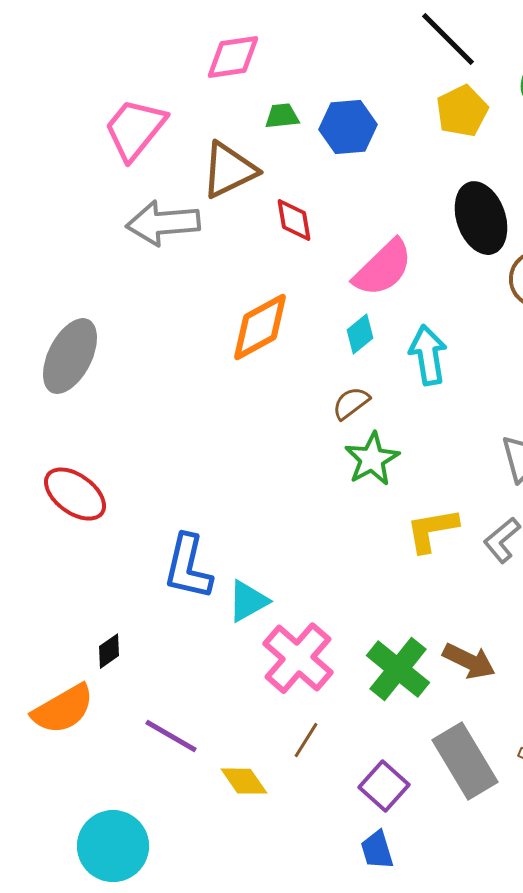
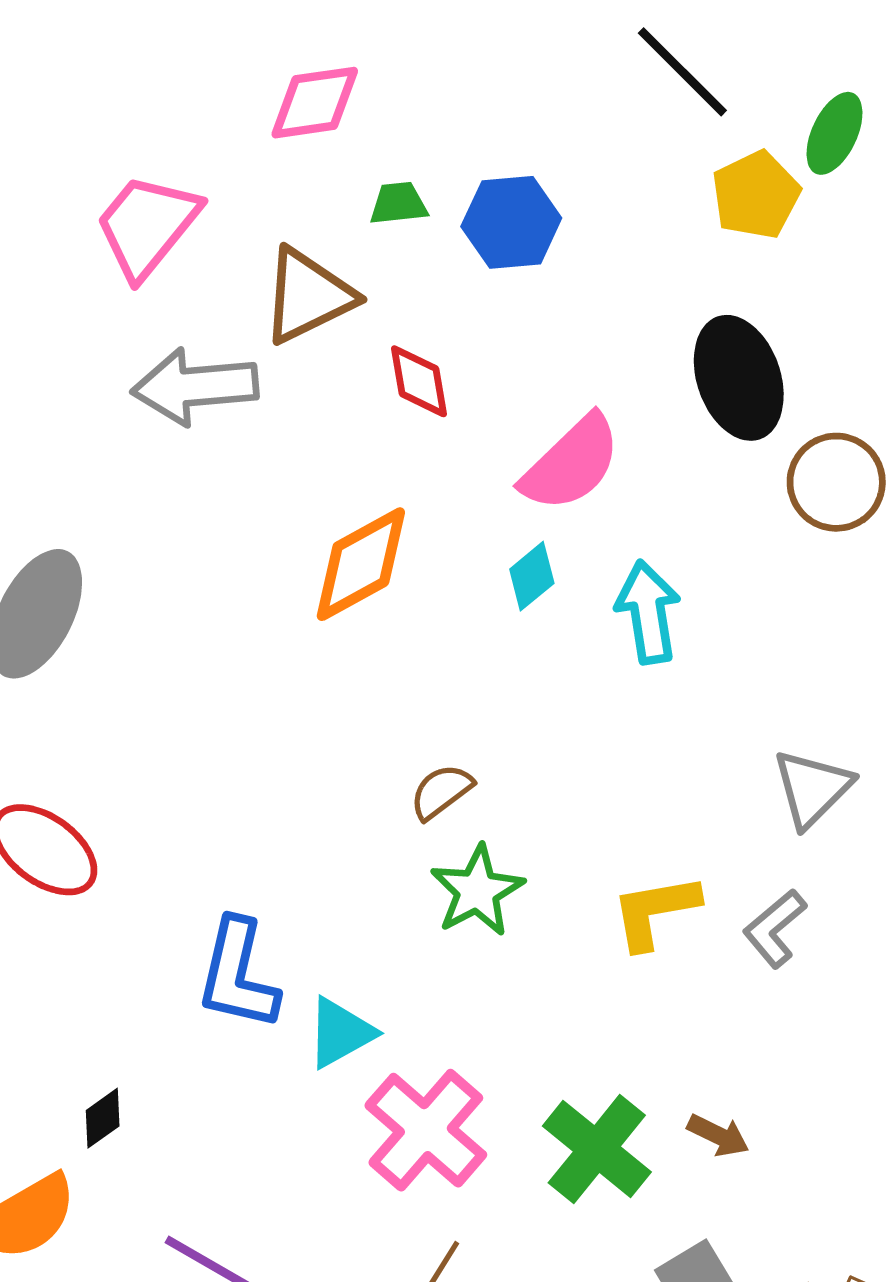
yellow pentagon: (462, 111) -> (756, 195), moved
brown semicircle: (351, 403) -> (441, 792), moved
green star: (372, 459) -> (477, 891), moved
brown arrow: (469, 661) -> (718, 1135), size x0.7

